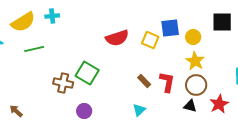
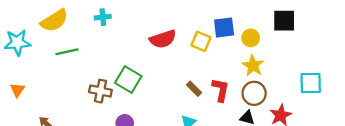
cyan cross: (52, 16) -> (103, 17), moved

